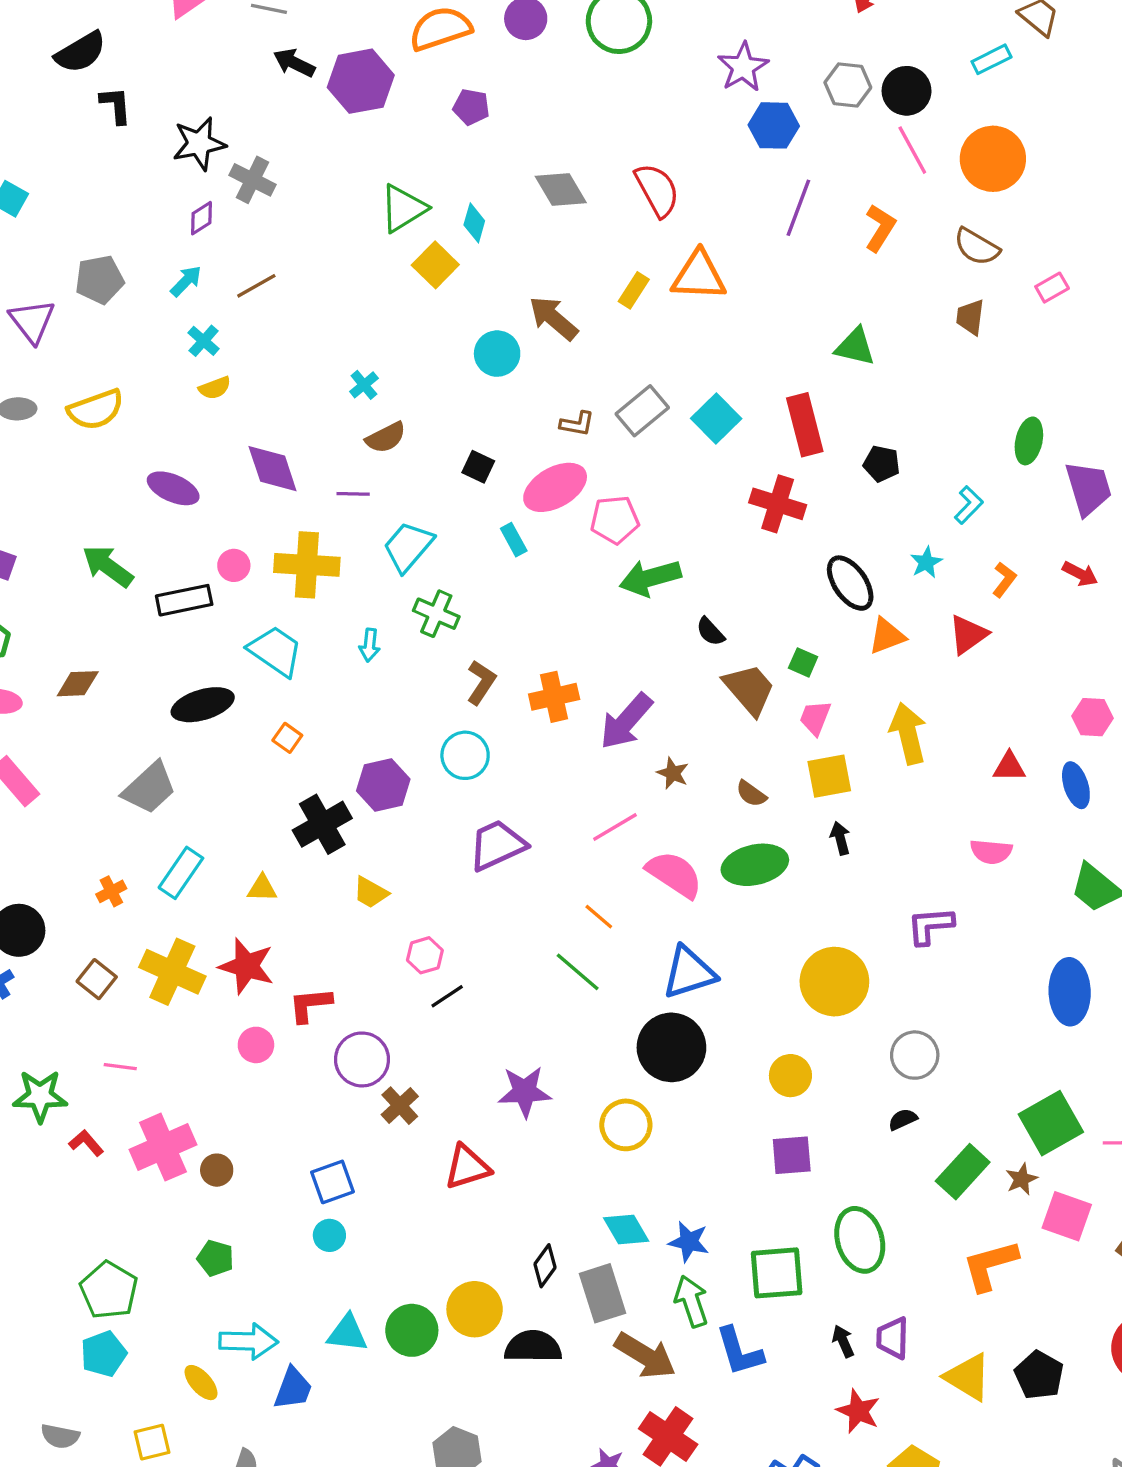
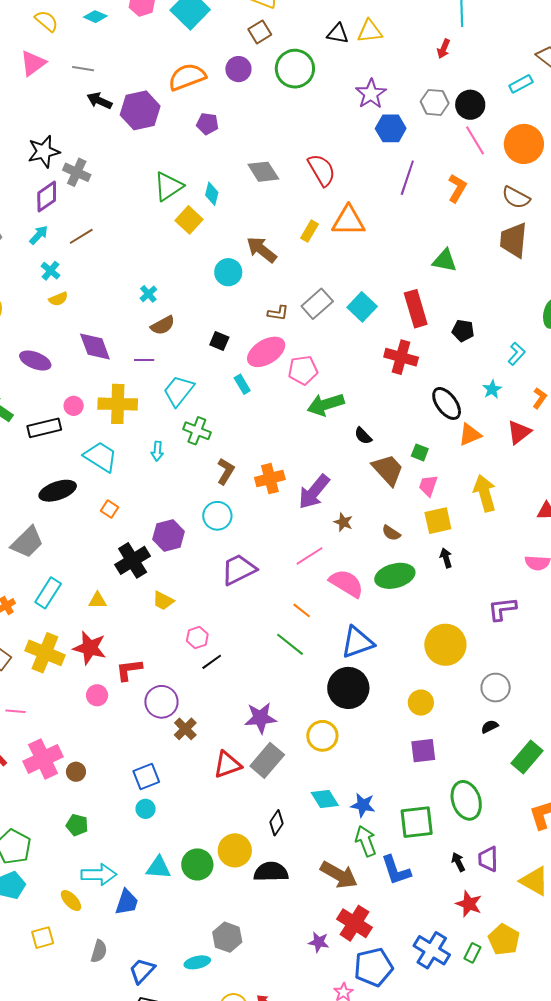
purple diamond: (201, 218) -> (47, 197), size x1.5
brown trapezoid: (970, 317) -> (514, 240), size x1.6
gray rectangle: (603, 1293) -> (267, 760), moved, turned 60

